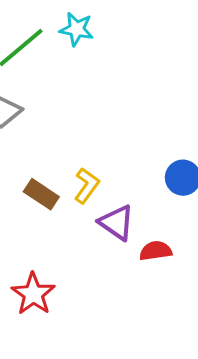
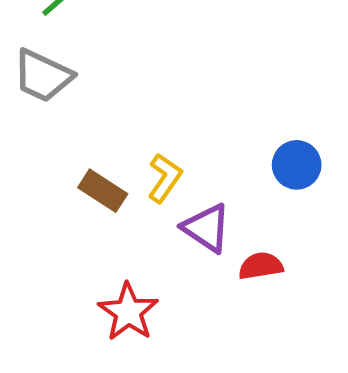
red star: (33, 294) -> (128, 312), moved

